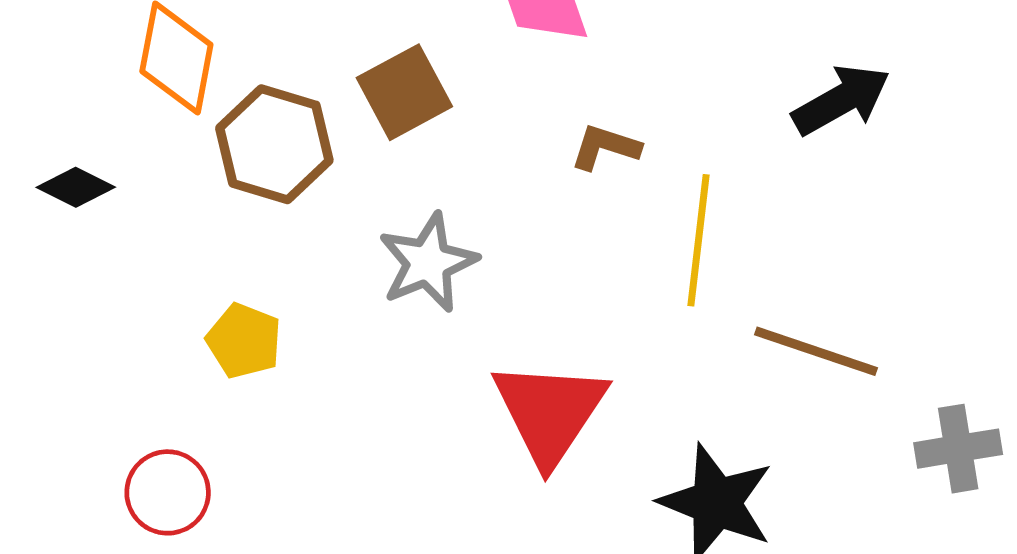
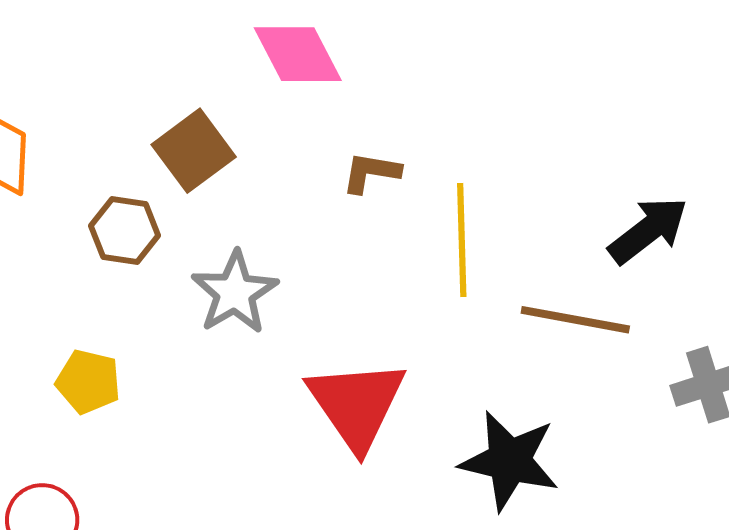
black arrow: (841, 100) -> (648, 230), moved
brown hexagon: (274, 144) -> (125, 231), moved, size x0.7

